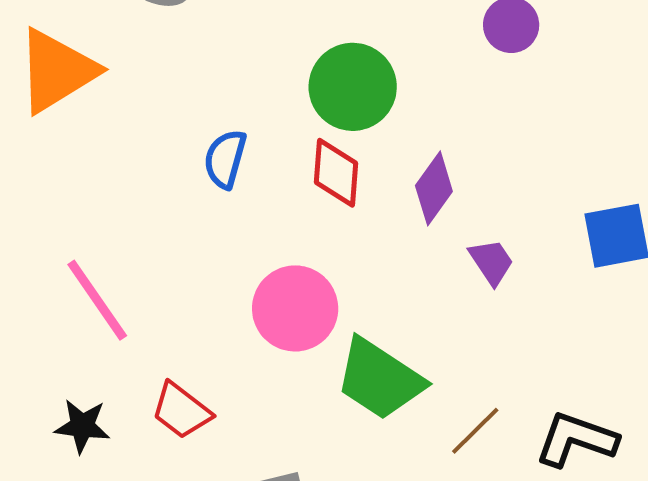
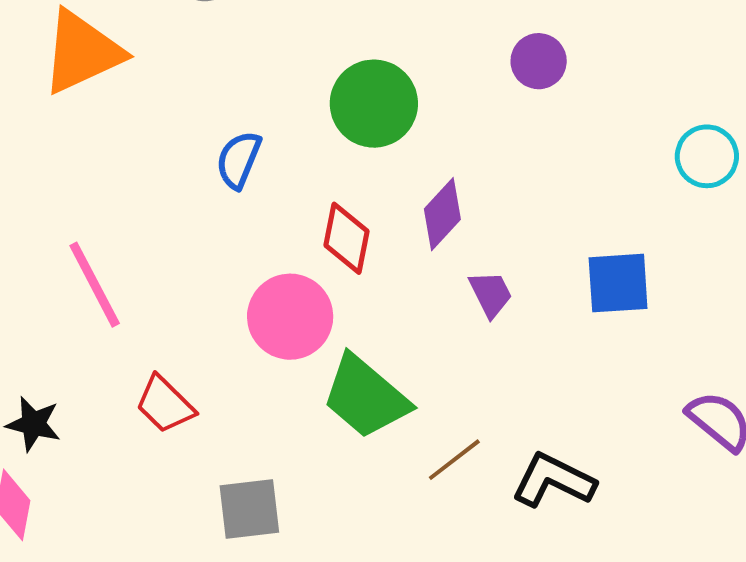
red diamond: (336, 173) -> (347, 238), moved
black star: (82, 426) -> (33, 424), moved

